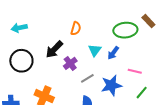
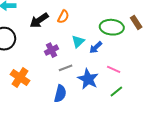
black arrow: (54, 49) -> (39, 20), moved
blue star: (111, 85) -> (88, 79), turned 30

